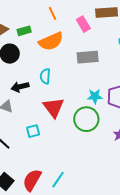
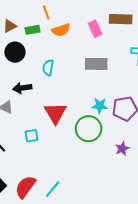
orange line: (53, 13) -> (46, 12), moved
orange semicircle: (51, 41) -> (61, 30), moved, size x0.7
cyan semicircle: (45, 76) -> (48, 68), moved

